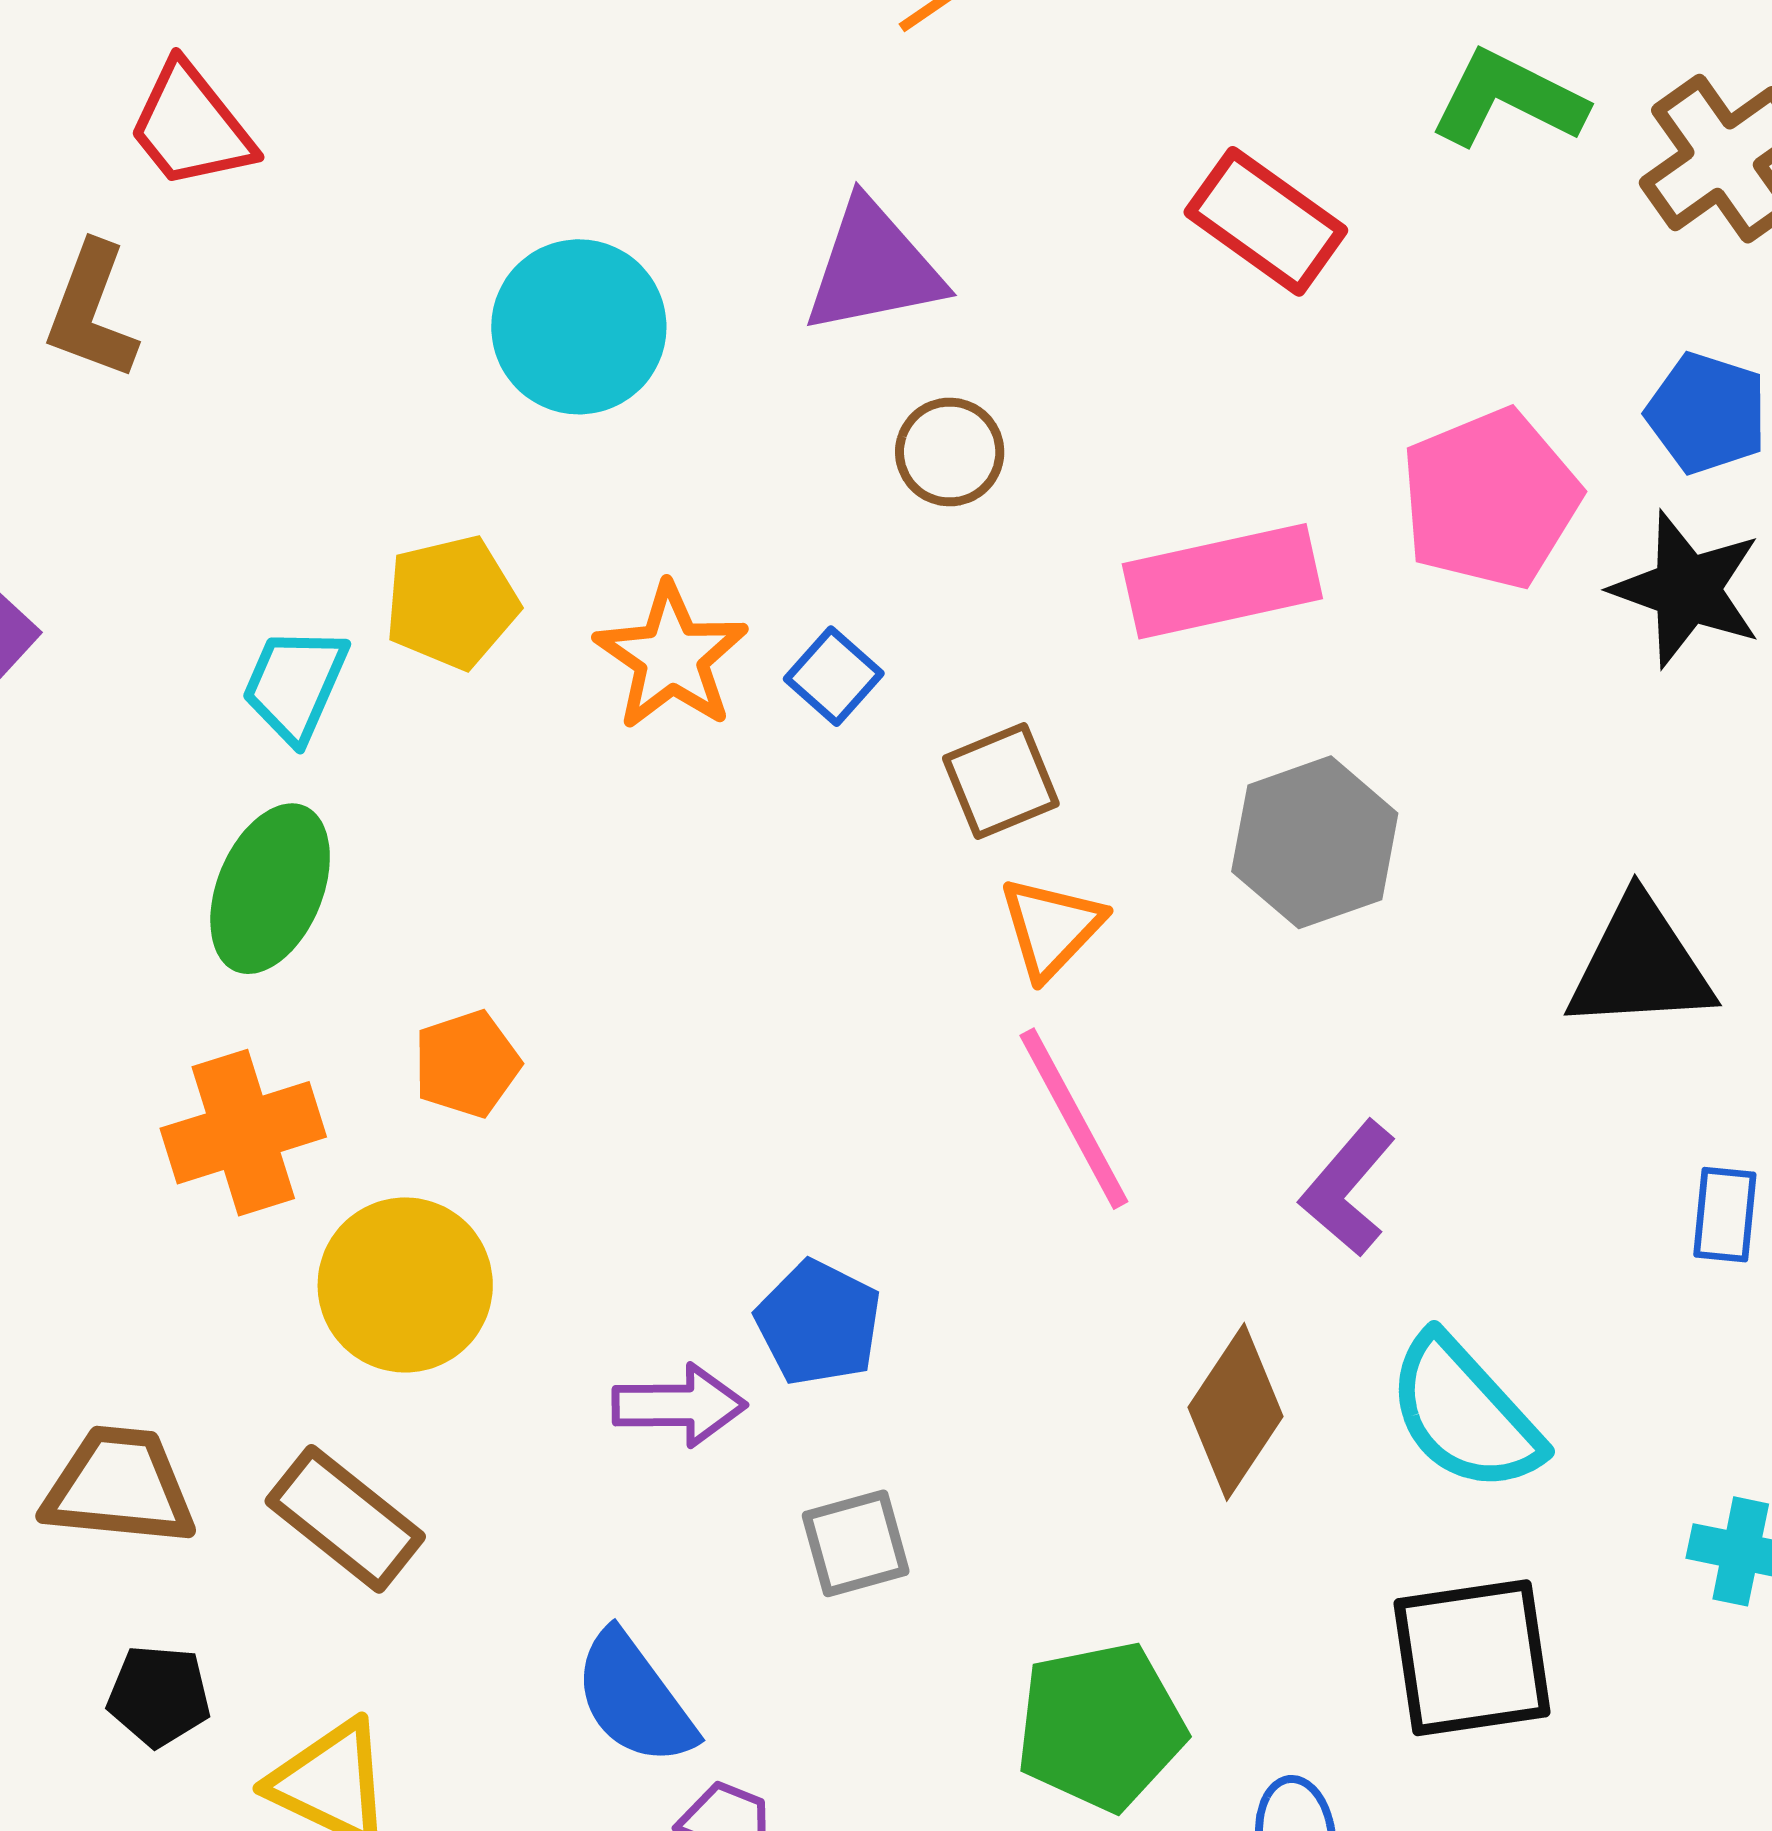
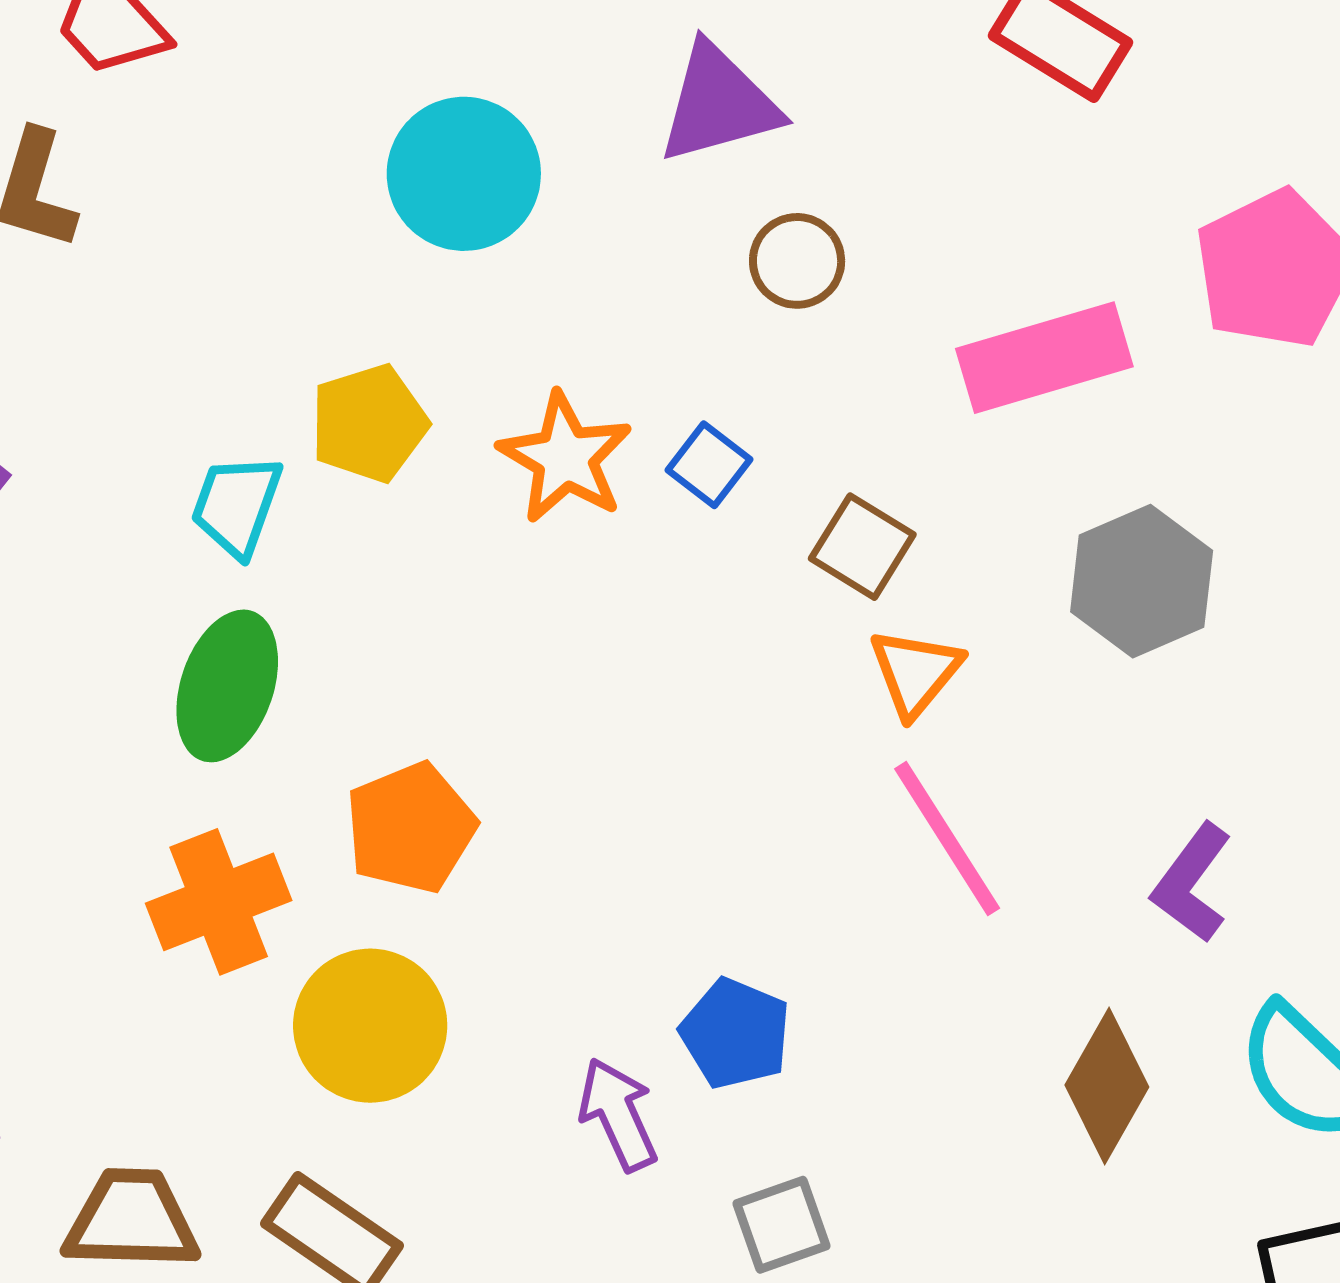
brown square: (1001, 781) -> (862, 547), turned -32
orange pentagon: (467, 1064) -> (411, 828), size x1.4
purple arrow: (679, 1405) -> (618, 1114), turned -110

